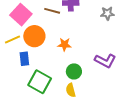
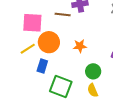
pink square: (21, 15) -> (32, 23), turned -30
blue rectangle: (24, 59) -> (42, 66), turned 32

